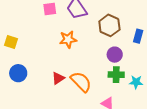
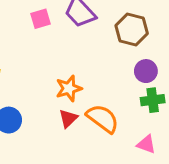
orange star: (68, 39) -> (69, 88), moved

